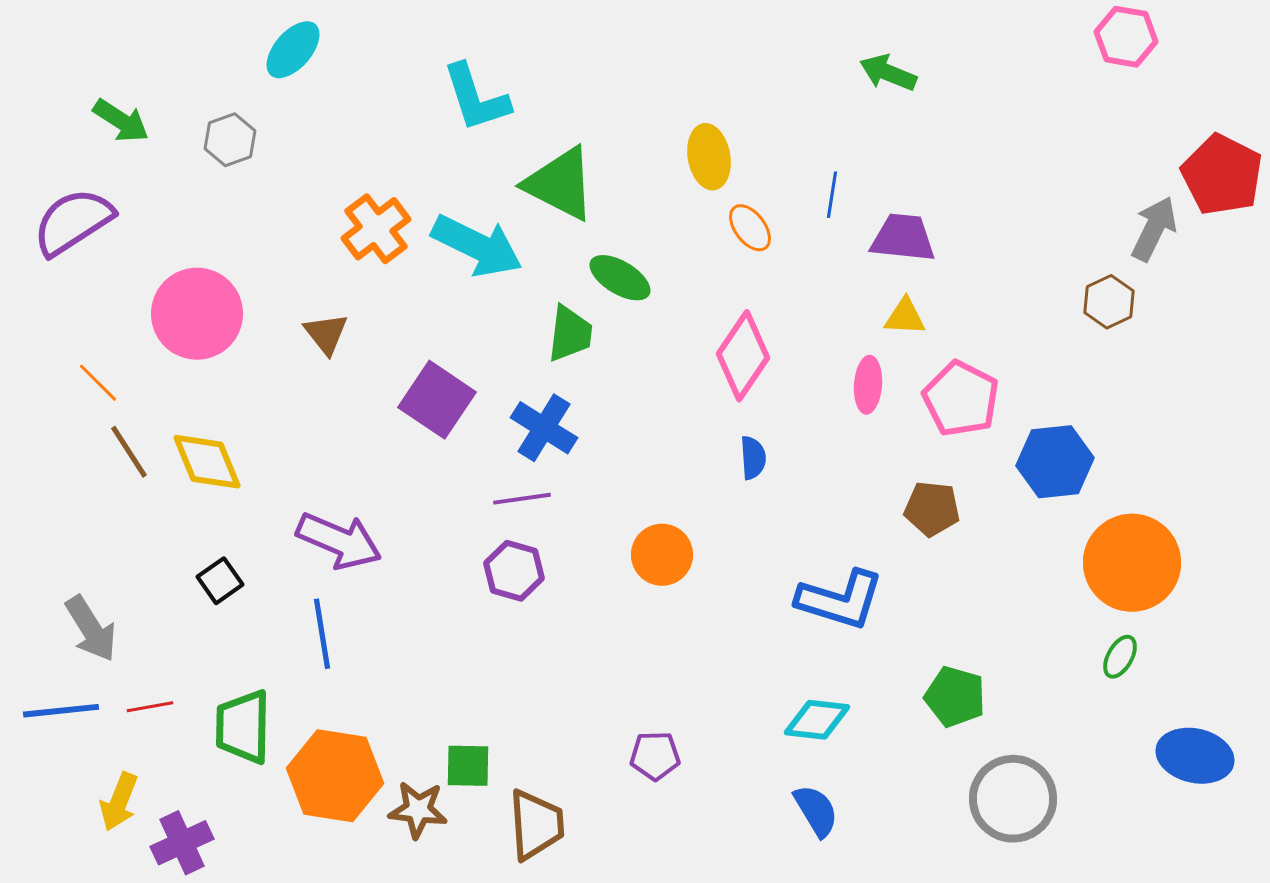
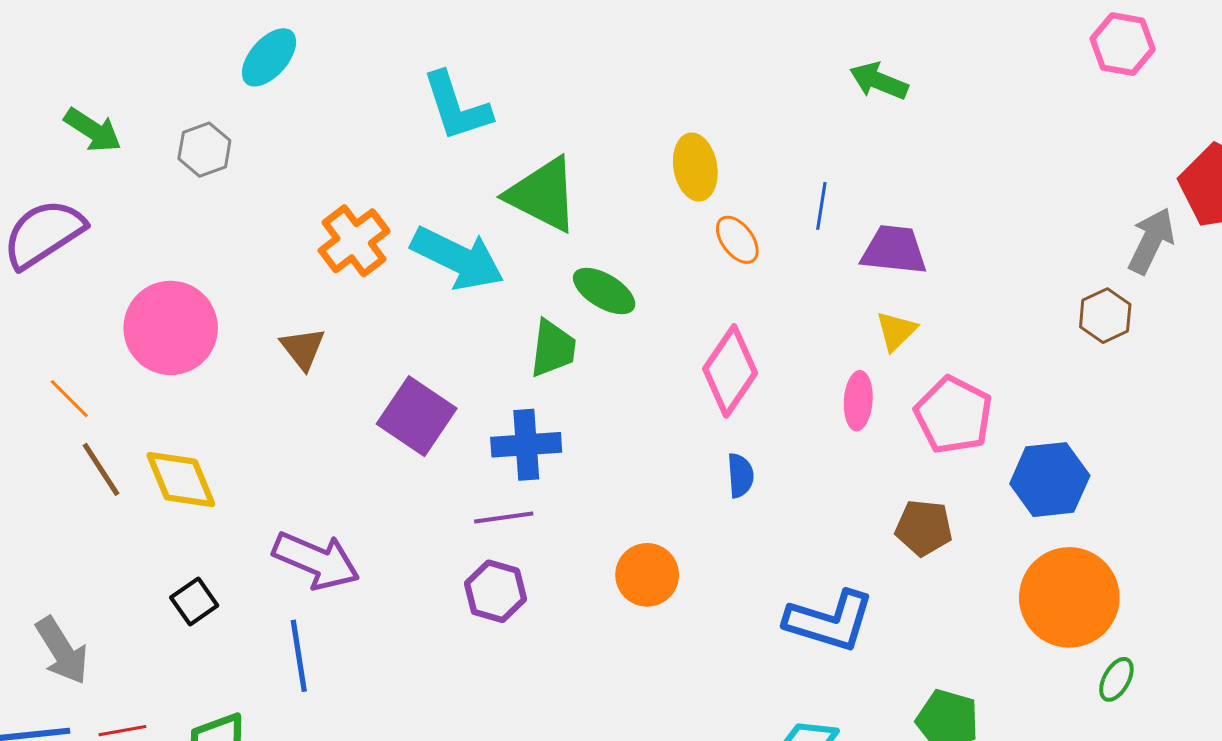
yellow triangle: (905, 317) -> (896, 331), turned -48
blue cross: (544, 428) -> (526, 445), turned -36
orange circle: (1132, 563) -> (1069, 597), moved

